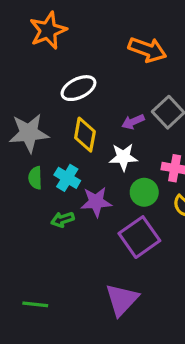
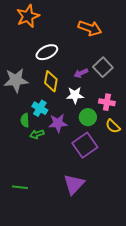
green semicircle: (35, 178) -> (25, 120), moved

